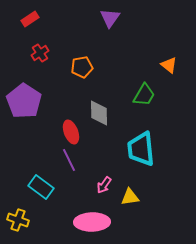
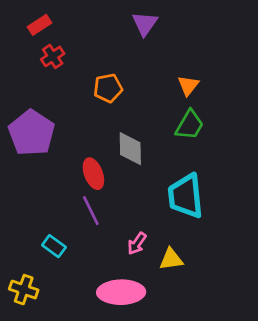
red cross: (40, 53) -> (53, 56), moved
orange triangle: (169, 65) -> (188, 85), moved, turned 30
cyan rectangle: (41, 187) -> (54, 246), size x0.7

